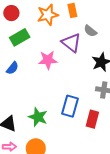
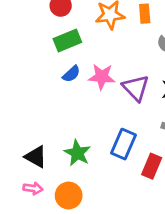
purple triangle: (71, 43) -> (136, 88), moved
blue semicircle: (12, 68) -> (71, 74), moved

